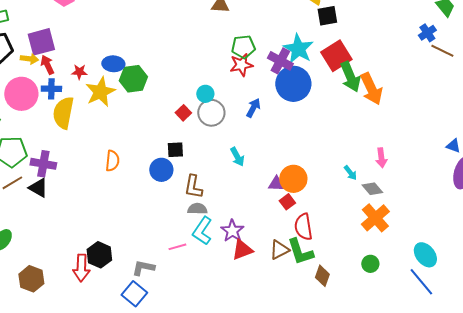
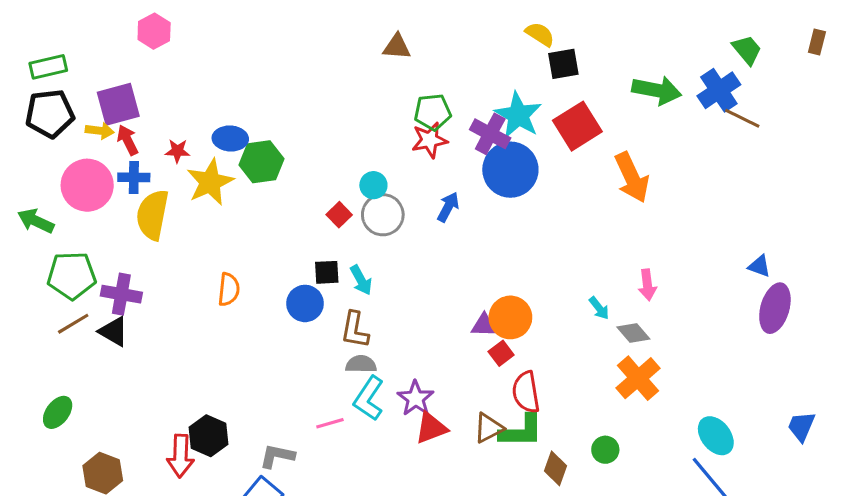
blue cross: (427, 33) -> (719, 90), size x1.5
green arrow: (350, 77) -> (657, 90), moved, turned -56
cyan arrow: (237, 157) -> (361, 280), moved
green L-shape: (300, 252) -> (521, 431), turned -72
green circle: (370, 264) -> (605, 450), moved

